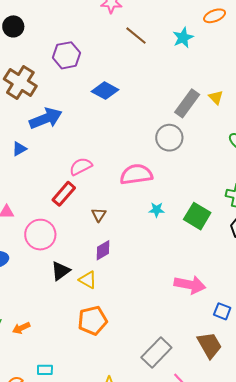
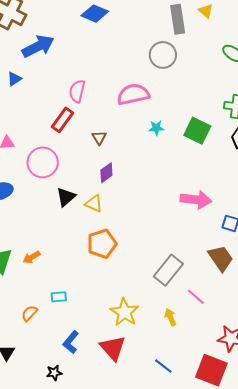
gray rectangle: (187, 103) -> (178, 19), turned -40
pink semicircle: (81, 166) -> (77, 91), turned -45

